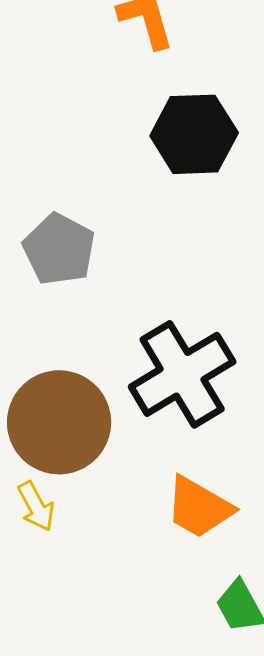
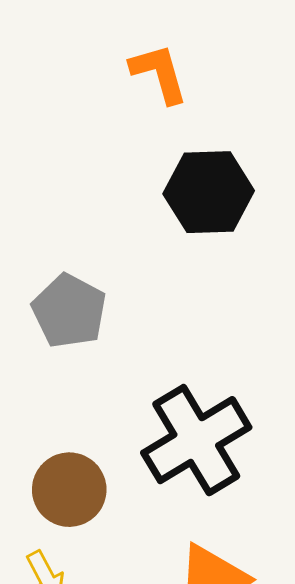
brown circle: (59, 422) -> (69, 490), size x0.7

